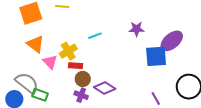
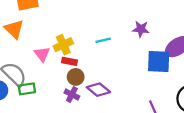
cyan line: (95, 36) -> (103, 40), moved
orange triangle: (35, 44) -> (14, 29), moved
green rectangle: (40, 95) -> (27, 89), turned -35

